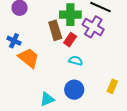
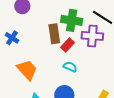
purple cross: (93, 27) -> (92, 36), turned -35
orange trapezoid: (29, 58) -> (27, 70), moved

